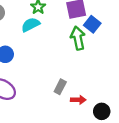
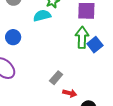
blue square: (92, 24) -> (95, 45), moved

